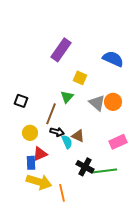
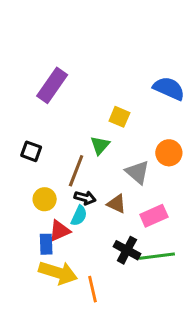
purple rectangle: (61, 50) -> (52, 85), moved
gray triangle: (97, 103) -> (137, 172), moved
cyan semicircle: (67, 142) -> (79, 216), moved, turned 48
pink rectangle: (118, 142) -> (154, 216), moved

